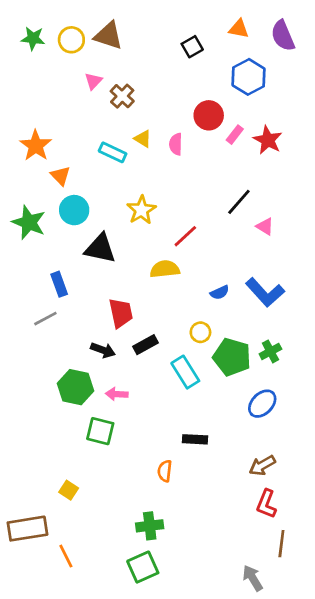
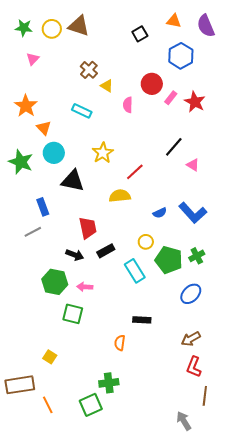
pink triangle: (93, 81) -> (33, 59), moved
yellow triangle: (143, 139) -> (107, 86), moved
green square: (143, 567) -> (91, 405), moved

